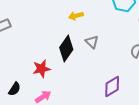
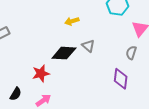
black diamond: (66, 49) -> (64, 53), turned 60
purple diamond: (112, 86) -> (121, 79), moved, turned -50

